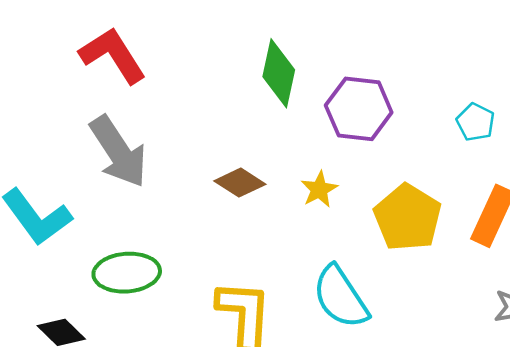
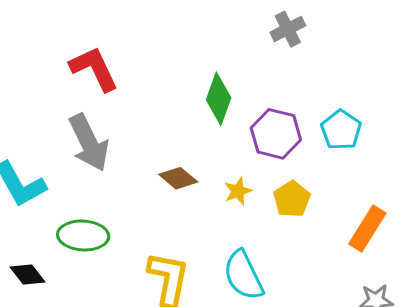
cyan pentagon: (476, 122) -> (341, 130), moved, size x1.4
yellow pentagon: (408, 217) -> (292, 199), moved, size x0.7

